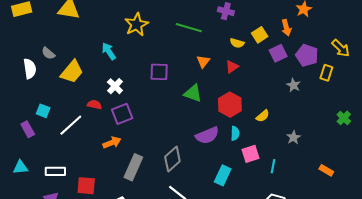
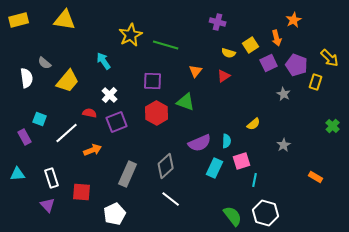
green line: (189, 28) -> (166, 45), moved
red hexagon: (230, 105) -> (157, 113), moved
orange arrow: (112, 143) -> (93, 150), moved
cyan line: (273, 166) -> (255, 180), moved
white rectangle: (55, 171) -> (52, 178), turned 72
cyan rectangle: (223, 175) -> (215, 168), moved

